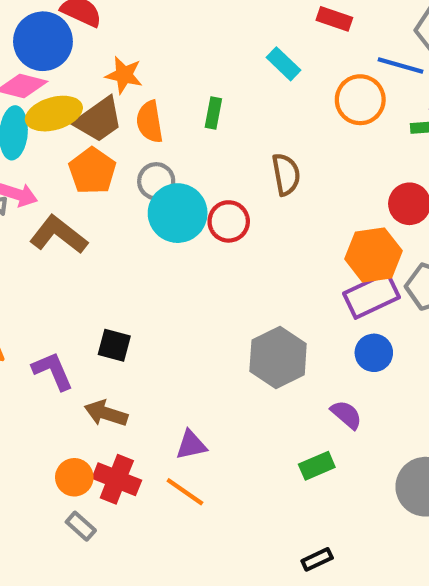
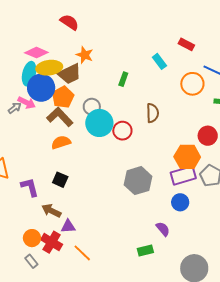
blue circle: (43, 41) -> (41, 88), moved
orange semicircle: (150, 122) -> (61, 142), moved, turned 72
brown L-shape: (59, 235) -> (60, 117), moved
gray hexagon: (278, 357) -> (138, 181), moved
purple triangle: (191, 445) -> (68, 226), moved

